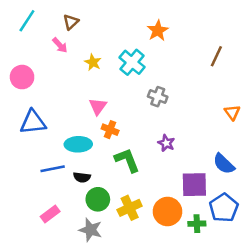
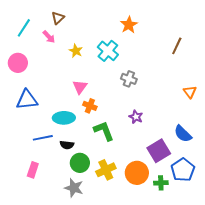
cyan line: (27, 21) -> (24, 28), moved
purple square: (194, 185) -> (159, 151), turned -30
pink rectangle: (50, 214) -> (33, 170), moved, turned -35

